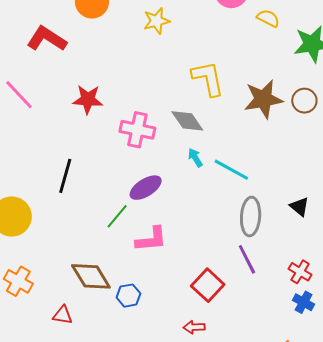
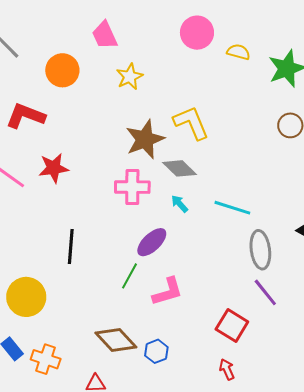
red star: (88, 99) -> (54, 168), moved
brown star: (263, 99) -> (145, 139), moved
cyan arrow: (195, 158) -> (180, 204), moved
red arrow: (194, 327) -> (227, 369), turned 80

